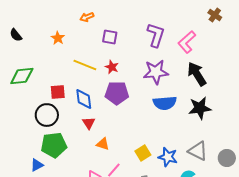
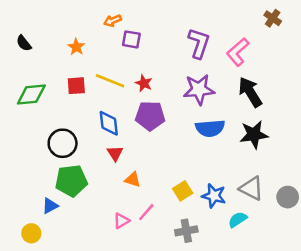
purple square: (110, 37) -> (131, 39), moved
red square: (58, 92) -> (76, 86), moved

